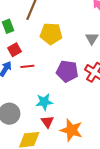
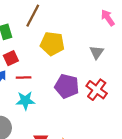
cyan star: (44, 102) -> (25, 101), moved

